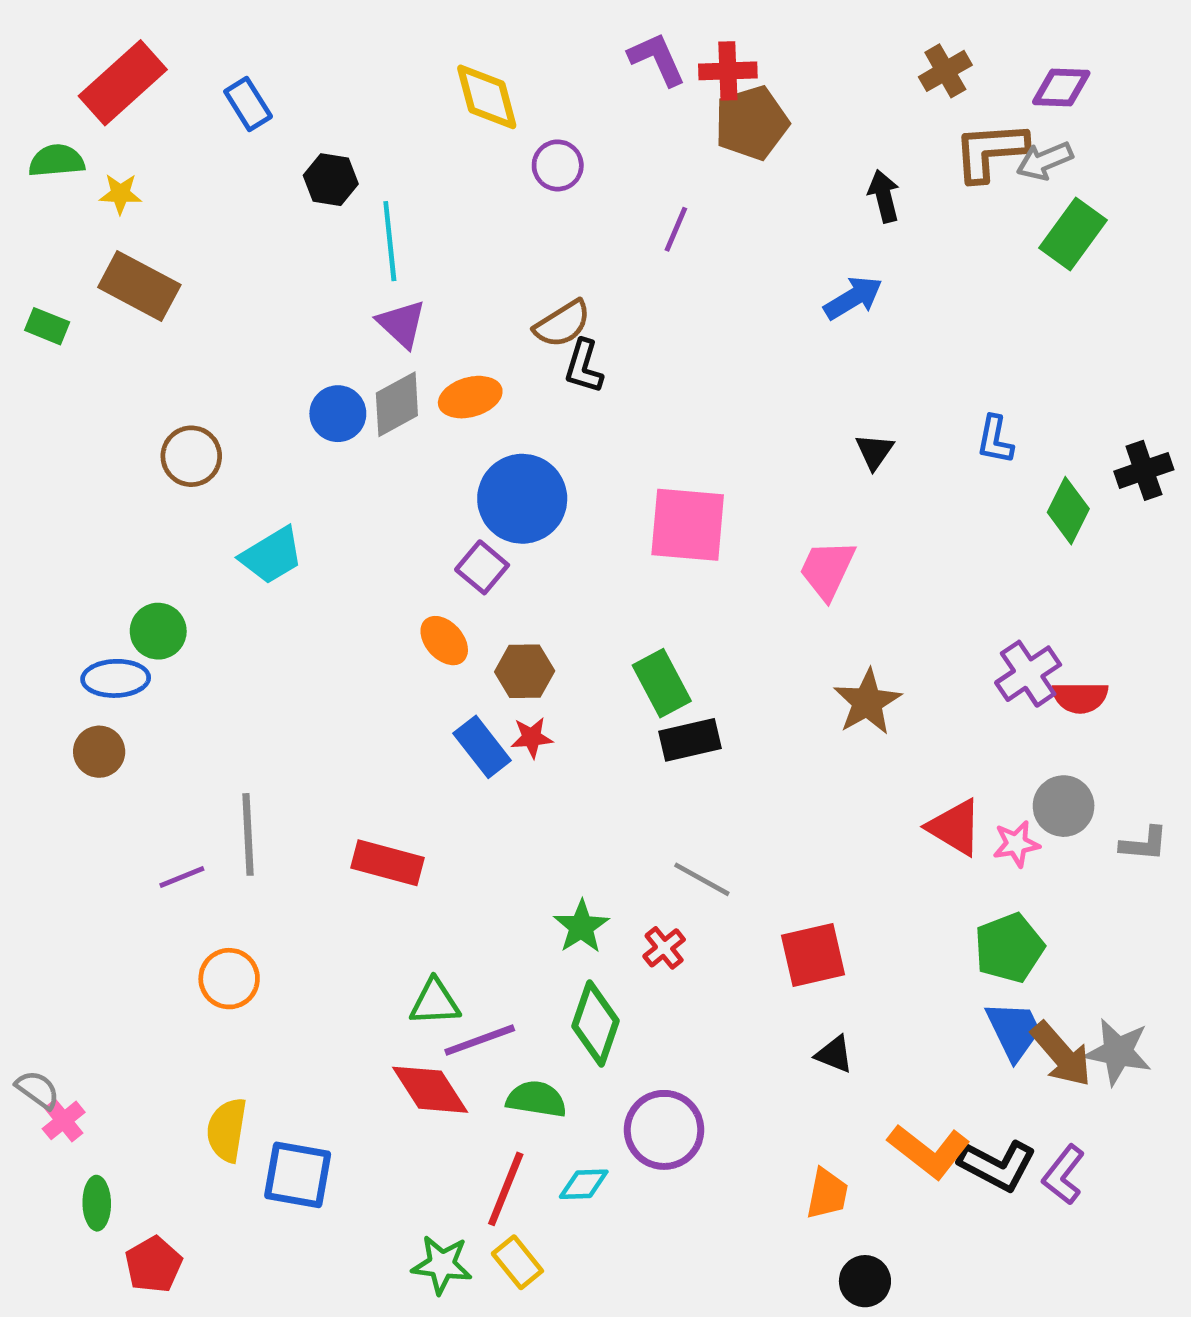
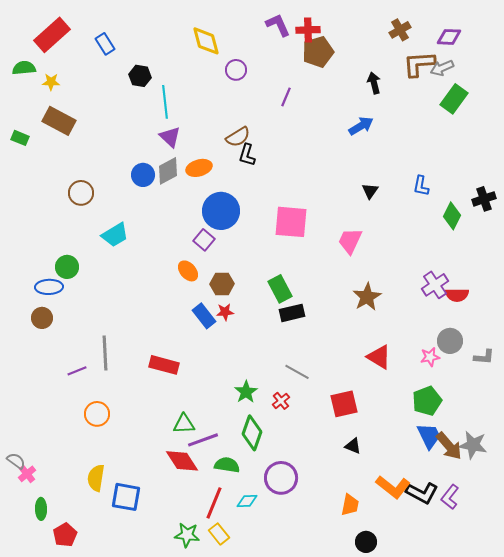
red triangle: (955, 827) -> (379, 357), moved

